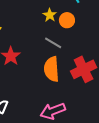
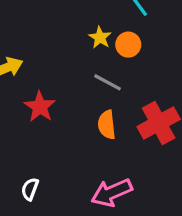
orange semicircle: (52, 69) -> (107, 125), size x0.7

